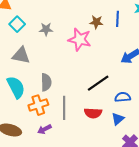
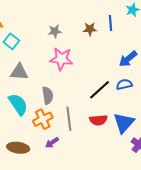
gray star: (46, 29) -> (55, 31), moved
pink star: (80, 39) -> (61, 59), moved
blue semicircle: (123, 97) -> (124, 84), moved
blue triangle: (118, 119) -> (124, 123), size x1.6

